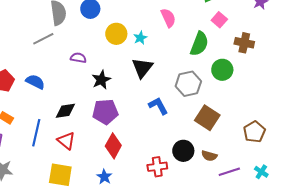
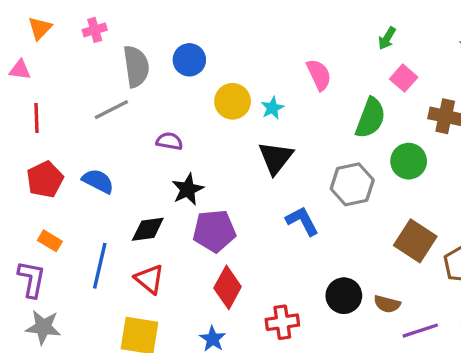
black star: (101, 80) -> (188, 189), moved
brown square: (207, 118) -> (415, 241), moved
red cross: (157, 167) -> (282, 322), moved

